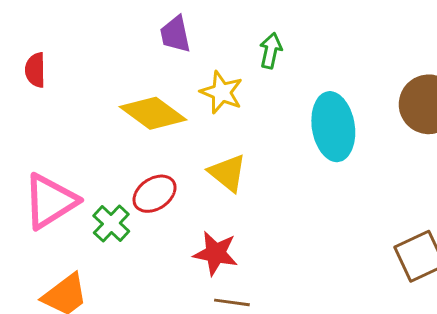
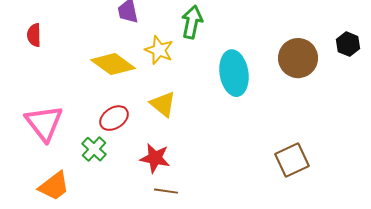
green arrow: (271, 51) -> (192, 22), size x1.4
pink triangle: (50, 201) -> (44, 123), turned -36
green cross: (111, 223) -> (94, 149), moved

